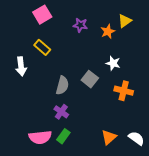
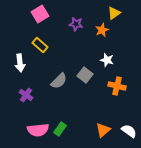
yellow triangle: (125, 21) -> (114, 13), moved
gray semicircle: (62, 85) -> (59, 81), turned 30
purple cross: (61, 112) -> (26, 95), moved

